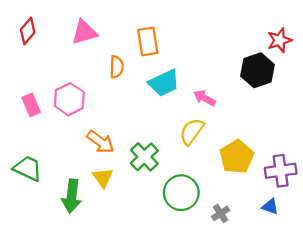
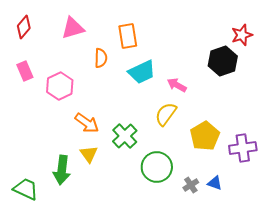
pink rectangle: (31, 105) -> (25, 71), moved
green trapezoid: (28, 168) -> (26, 189), moved
blue triangle: (270, 207) -> (215, 183), moved

